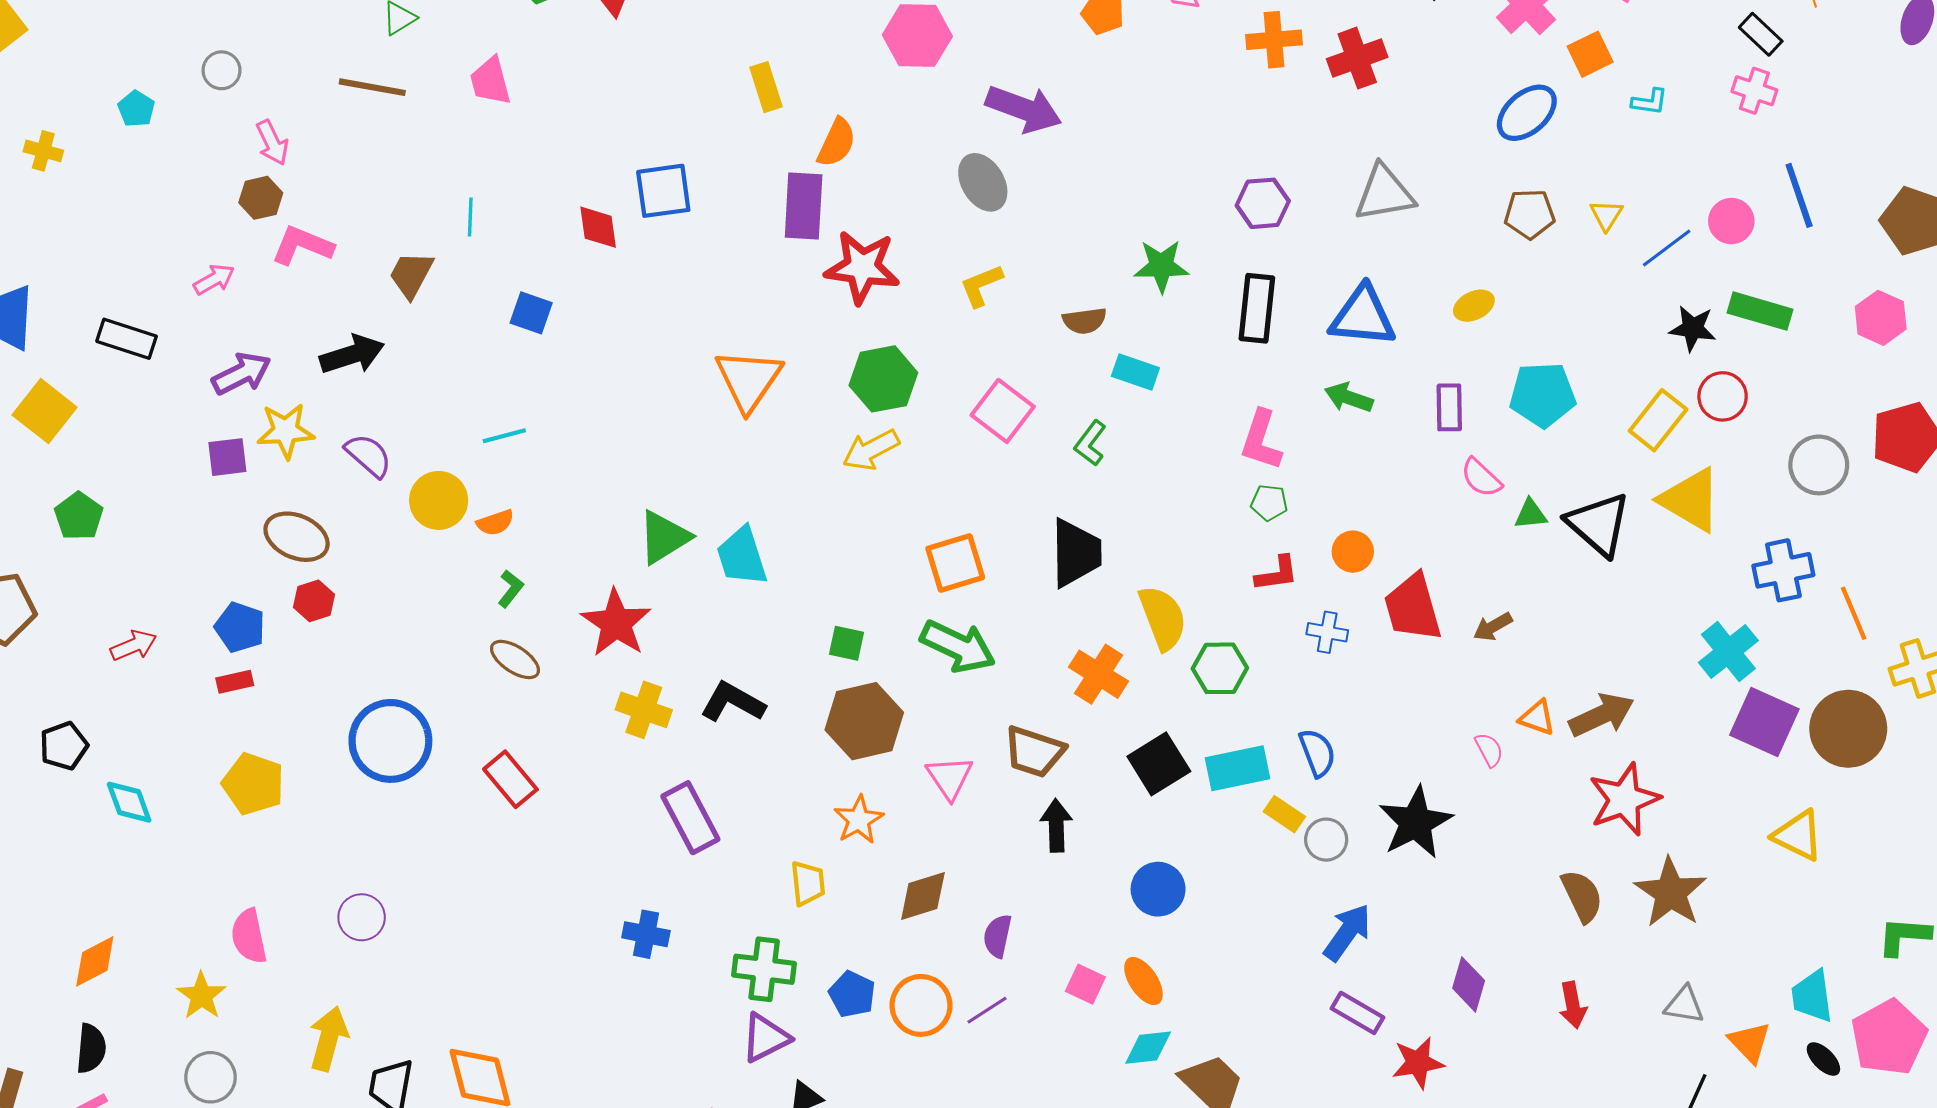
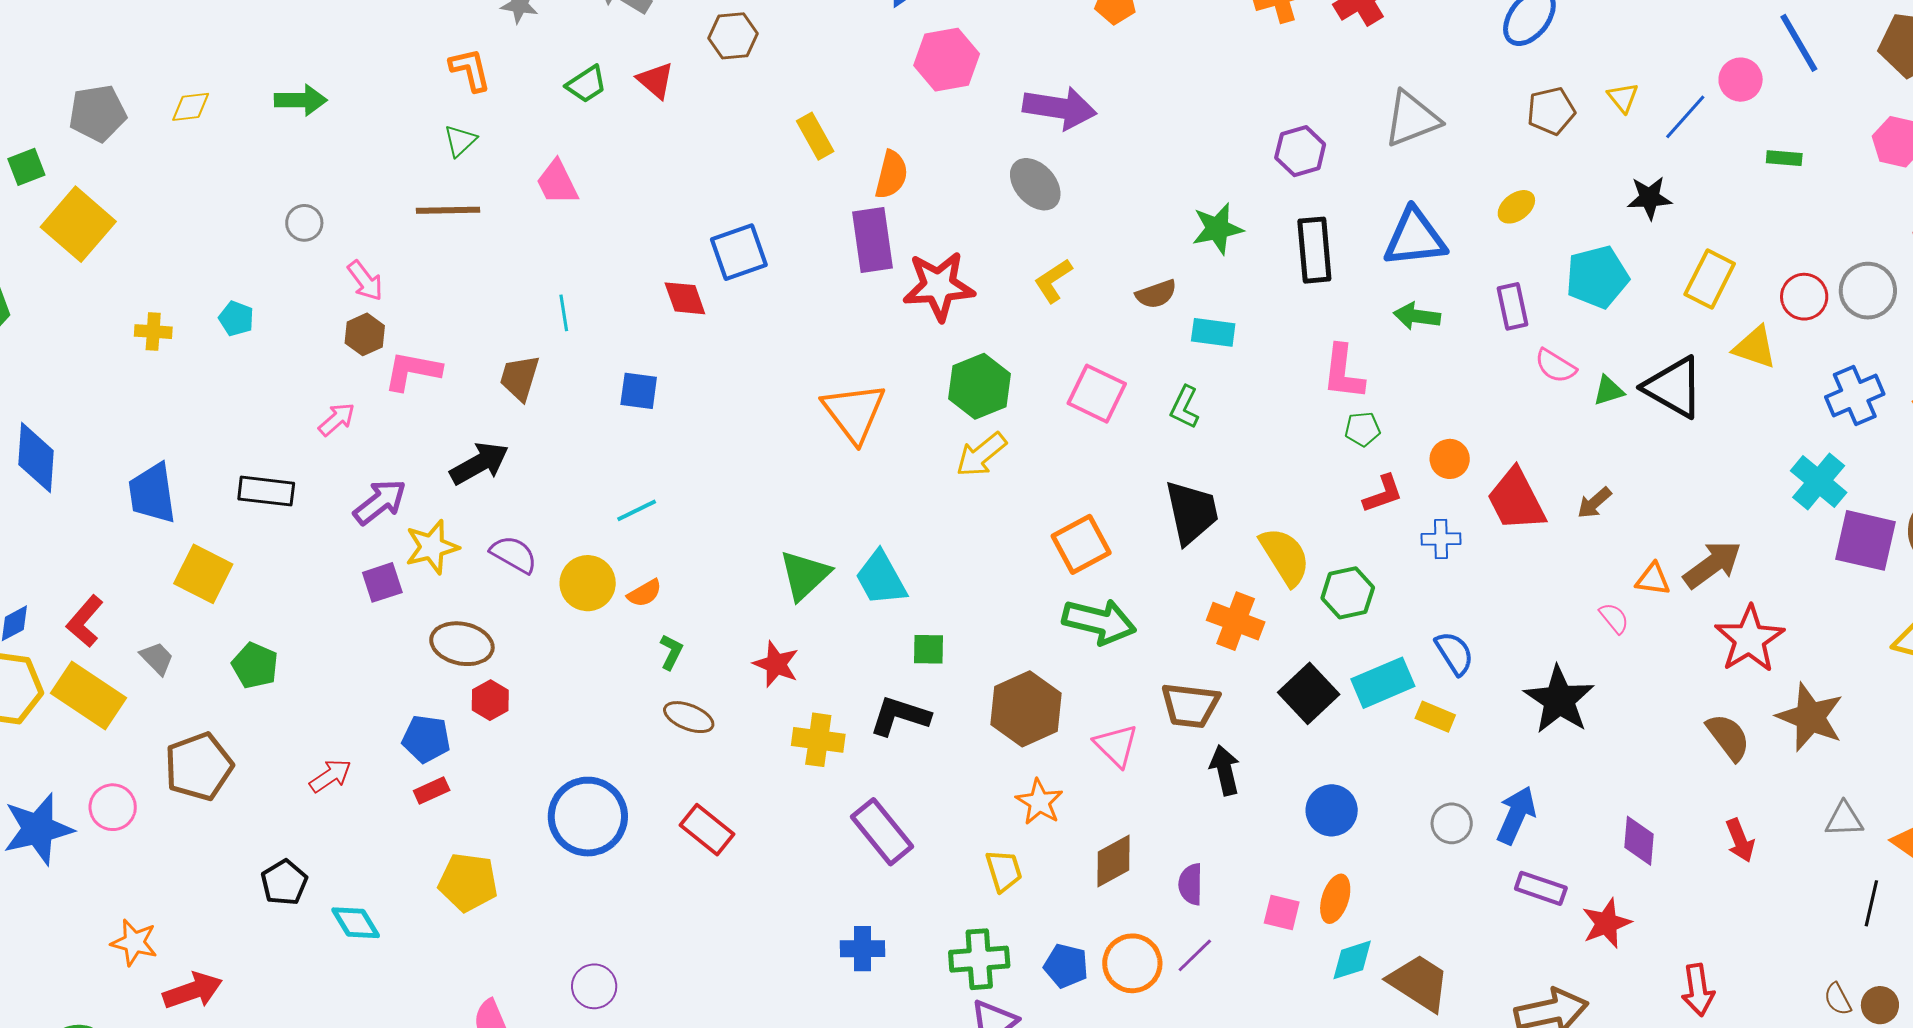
cyan pentagon: (136, 109) -> (236, 319), moved
green rectangle: (1760, 311) -> (1784, 158), size x0.6
black star: (1693, 328) -> (1649, 198), moved
red circle: (1723, 396) -> (1804, 297), moved
yellow triangle: (1690, 500) -> (1755, 347), size x0.7
red star: (616, 623) -> (776, 664), size x0.7
green square: (846, 643) -> (928, 649), moved
gray circle: (1326, 840) -> (1452, 823), moved
orange ellipse: (1143, 981) -> (1335, 899), turned 63

